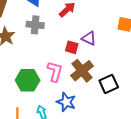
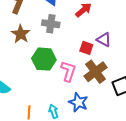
green hexagon: (28, 80) -> (44, 59), moved

